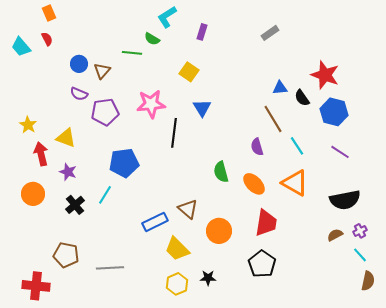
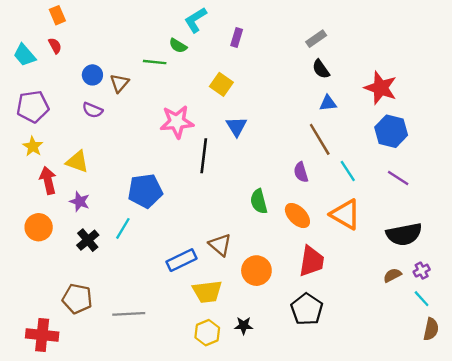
black semicircle: (302, 98) -> (321, 69), moved
purple pentagon: (105, 112) -> (33, 107), moved
yellow trapezoid: (177, 249) -> (207, 292), turned -52

